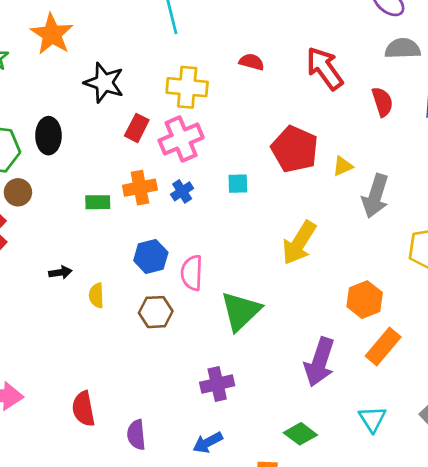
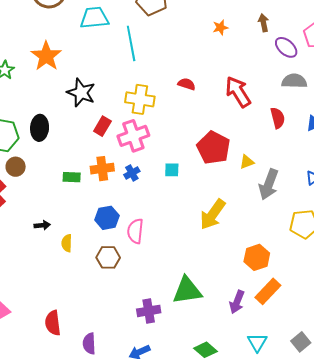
green triangle: (241, 311) -> (187, 290), moved, turned 32
purple arrow: (320, 362) -> (237, 302), moved, size x0.7

